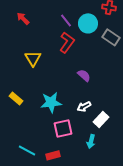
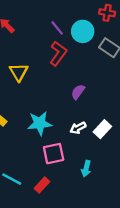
purple semicircle: (84, 75) -> (78, 92), turned -96
white rectangle: (101, 119) -> (102, 129), moved
red rectangle: (53, 155) -> (42, 185), turned -32

